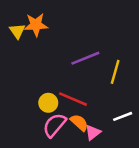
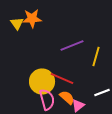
yellow circle: (48, 103) -> (42, 81), size x1.6
pink semicircle: (54, 125) -> (47, 99), turned 125

